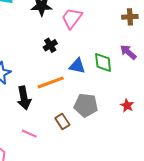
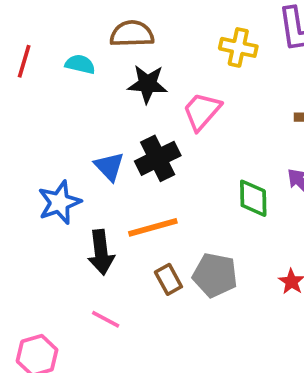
black cross: (50, 45) -> (158, 158), size x1.6
blue triangle: (77, 66) -> (109, 166), moved, turned 30
brown rectangle: (62, 122) -> (168, 279), moved

